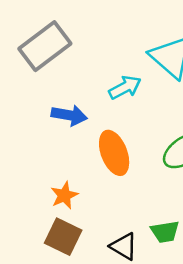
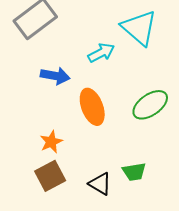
brown square: (63, 237) -> (50, 176), turned 36

